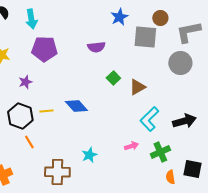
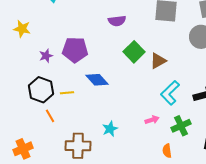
purple pentagon: (44, 49) -> (75, 50), moved
green square: (113, 78) -> (134, 52), size x1.5
yellow line: (46, 111) -> (67, 93), moved
orange semicircle: (170, 177) -> (167, 151), moved

